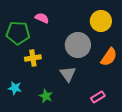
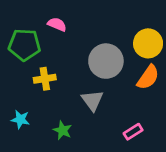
yellow circle: (101, 21) -> (148, 43), moved

